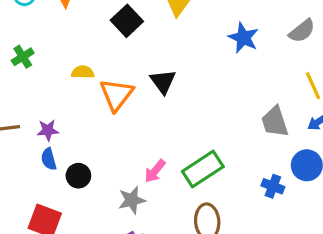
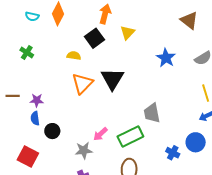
green cross: (23, 57) -> (27, 52), turned -32
yellow semicircle: (83, 72) -> (74, 56), moved
black triangle: (163, 82) -> (112, 79), size x1.4
gray trapezoid: (275, 122) -> (152, 113), moved

